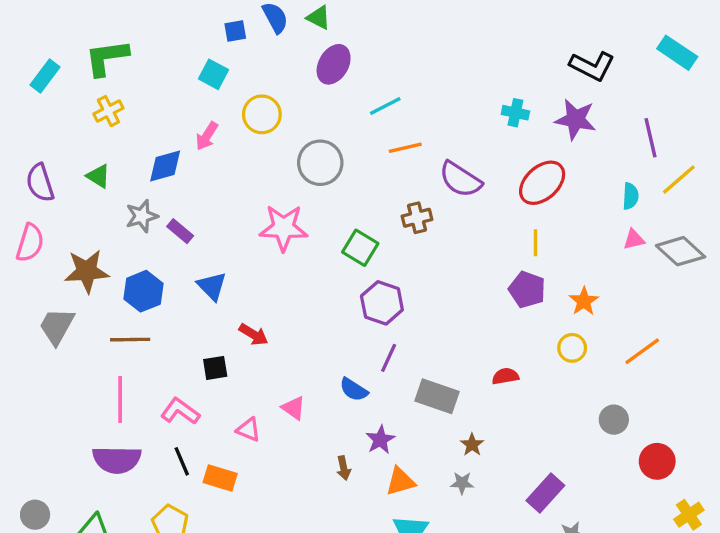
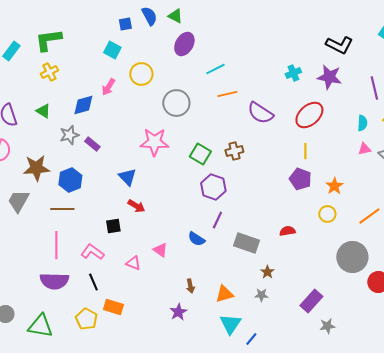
cyan cross: (515, 113) -> (293, 73), turned -35
brown cross: (417, 218) -> (234, 151), moved
blue triangle: (212, 286) -> (127, 177), moved
gray circle: (614, 420) -> (352, 257), size x1.8
purple star: (380, 440) -> (178, 312), moved
orange rectangle: (220, 478) -> (113, 307), moved

